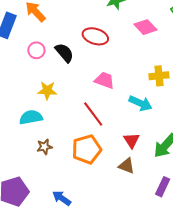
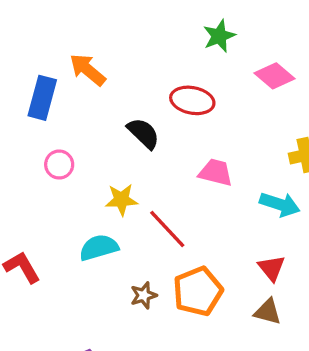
pink circle: (36, 50) -> (59, 165), moved
red line: (93, 114) -> (167, 229), moved
brown star: (44, 147) -> (144, 295), moved

